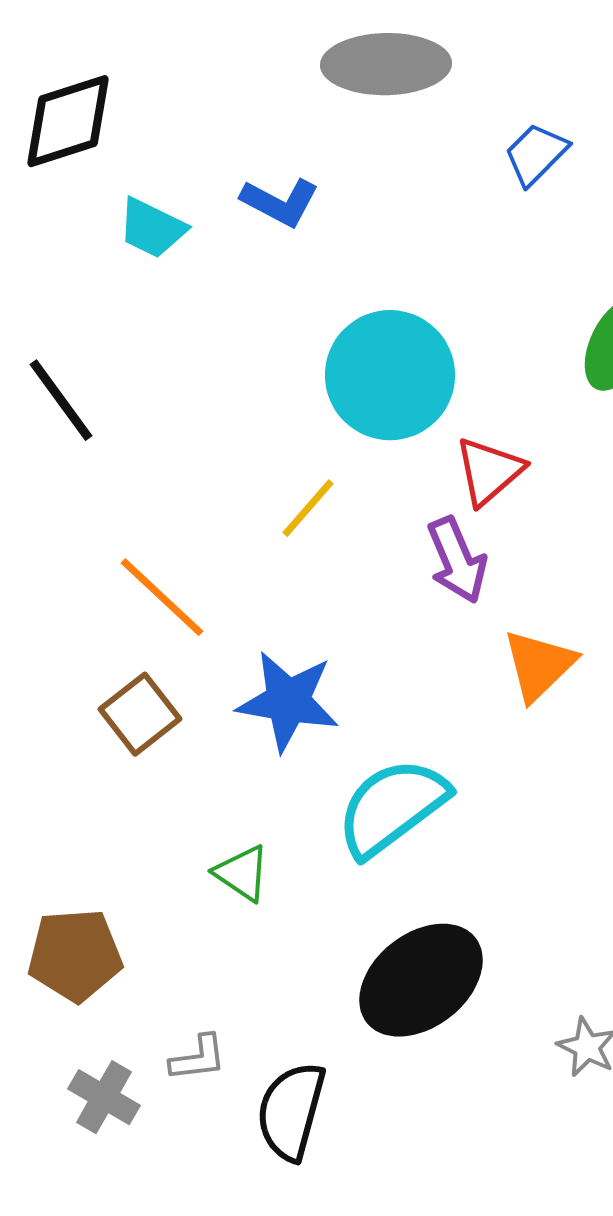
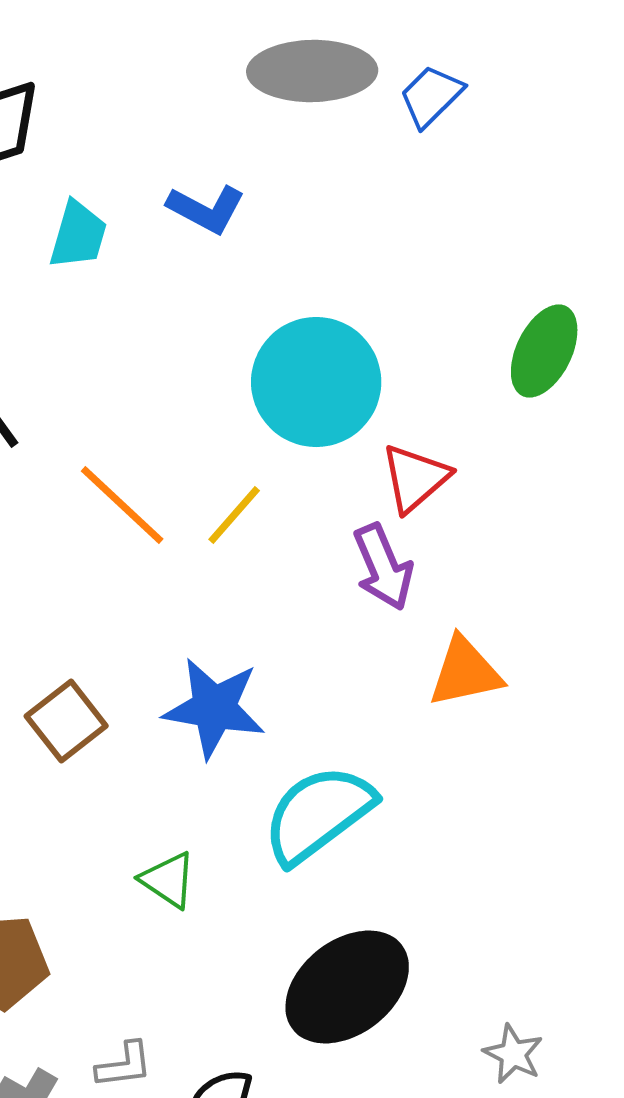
blue trapezoid: (536, 154) -> (431, 96), moved
cyan trapezoid: (152, 228) -> (78, 235), turned -100
orange line: (162, 597) -> (122, 505), moved
orange triangle: (539, 665) -> (465, 672), turned 32

